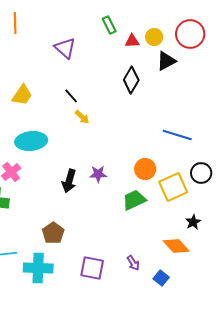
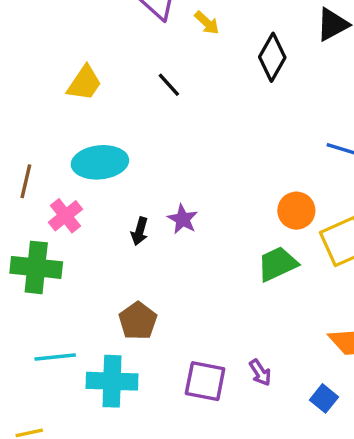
yellow arrow: (82, 117) -> (207, 23), moved
purple star: (98, 174) -> (183, 219), moved, turned 30
black arrow: (69, 181) -> (140, 231), moved, size x0.7
purple arrow: (133, 263) -> (260, 373), moved

